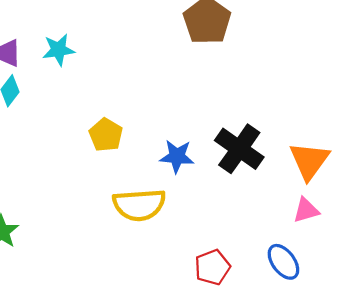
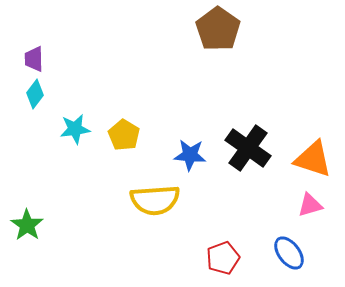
cyan star: (58, 50) -> (75, 129), moved
orange triangle: (309, 161) -> (313, 159), turned -48

